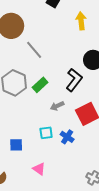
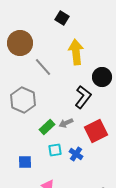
yellow arrow: (81, 21) -> (76, 52), moved, size x1.4
green rectangle: (40, 85) -> (47, 127), moved

